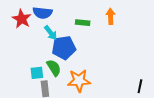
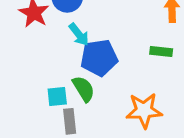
green rectangle: (83, 23) -> (161, 52), moved
orange star: (79, 81) -> (144, 110), moved

